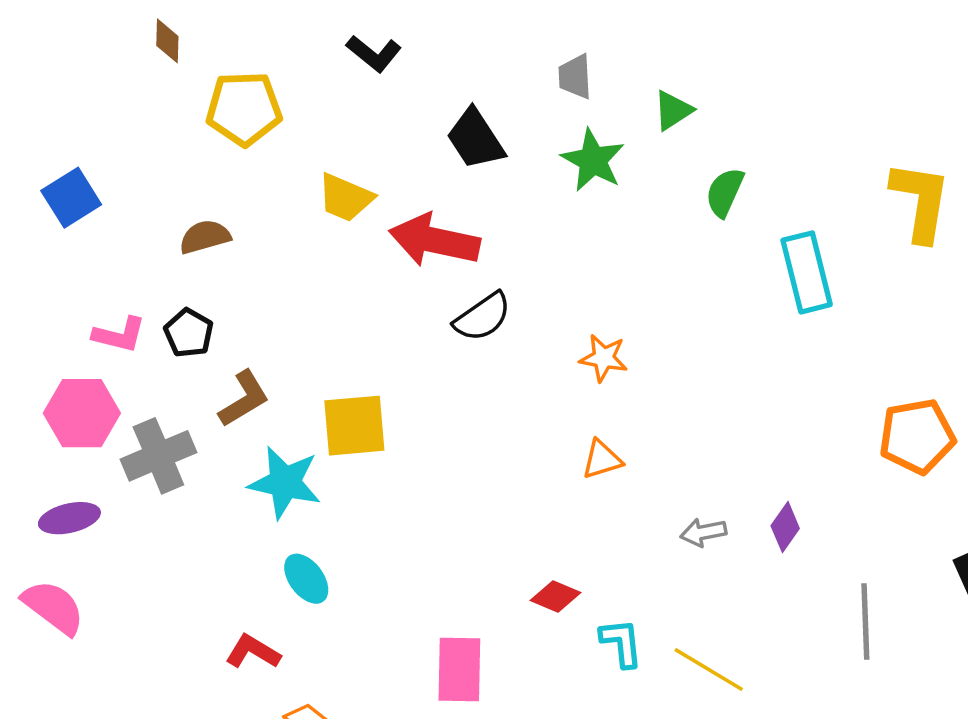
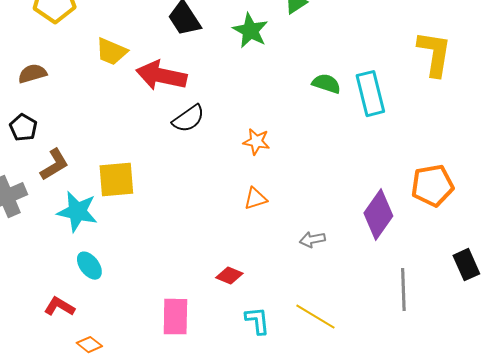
green semicircle: (725, 192) -> (326, 84), moved, turned 84
purple diamond: (785, 527) -> (378, 215), moved, size x1.8
cyan L-shape: (621, 643) -> (257, 321), moved

